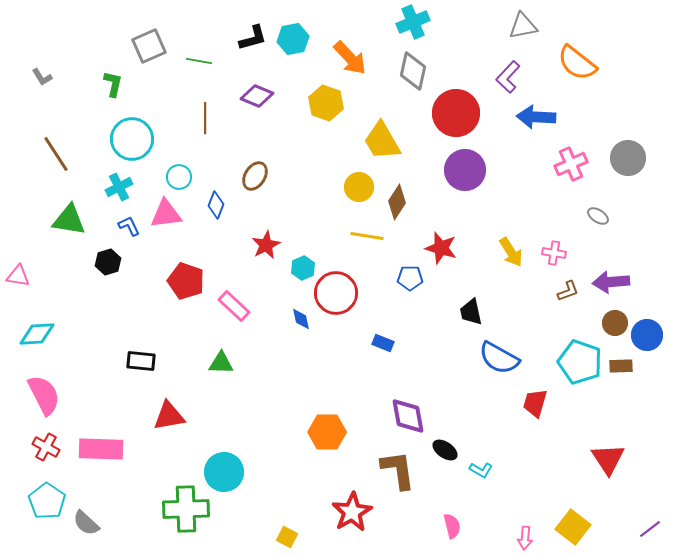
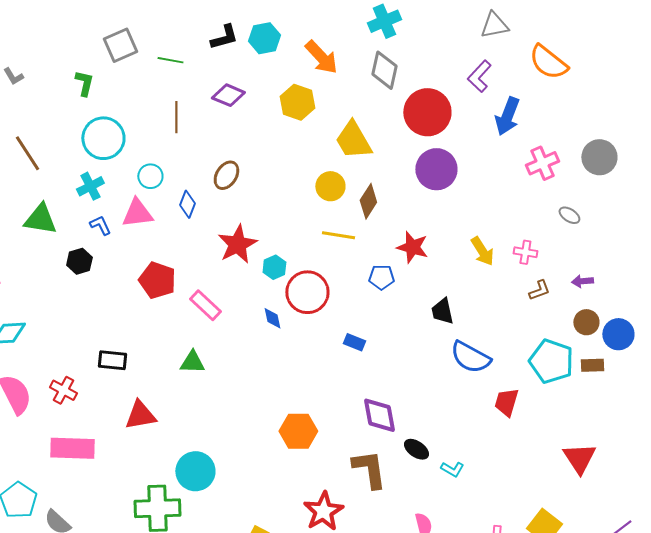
blue arrow: (536, 117) -> (507, 116), turned -72
red star: (266, 245) -> (237, 244), size x1.4
purple arrow: (611, 282) -> (582, 281), size x0.6
red cross: (46, 447) -> (63, 390), moved

